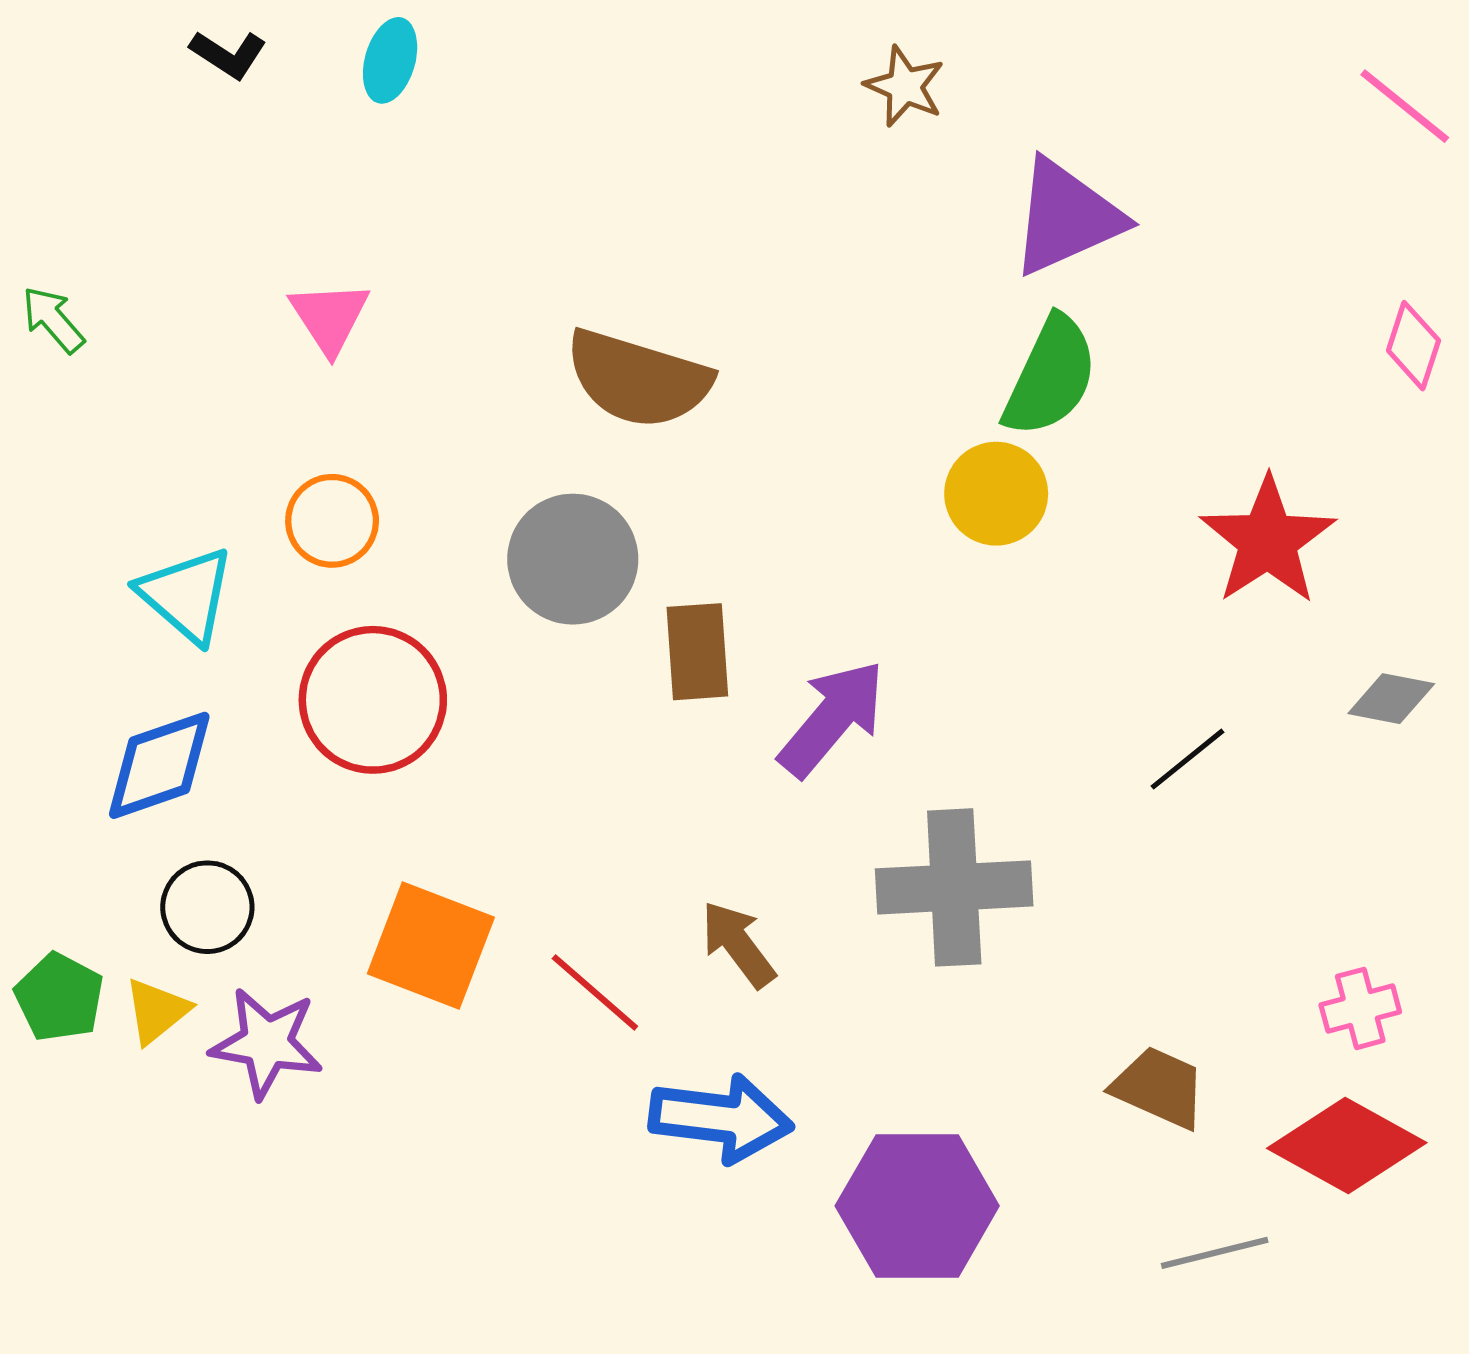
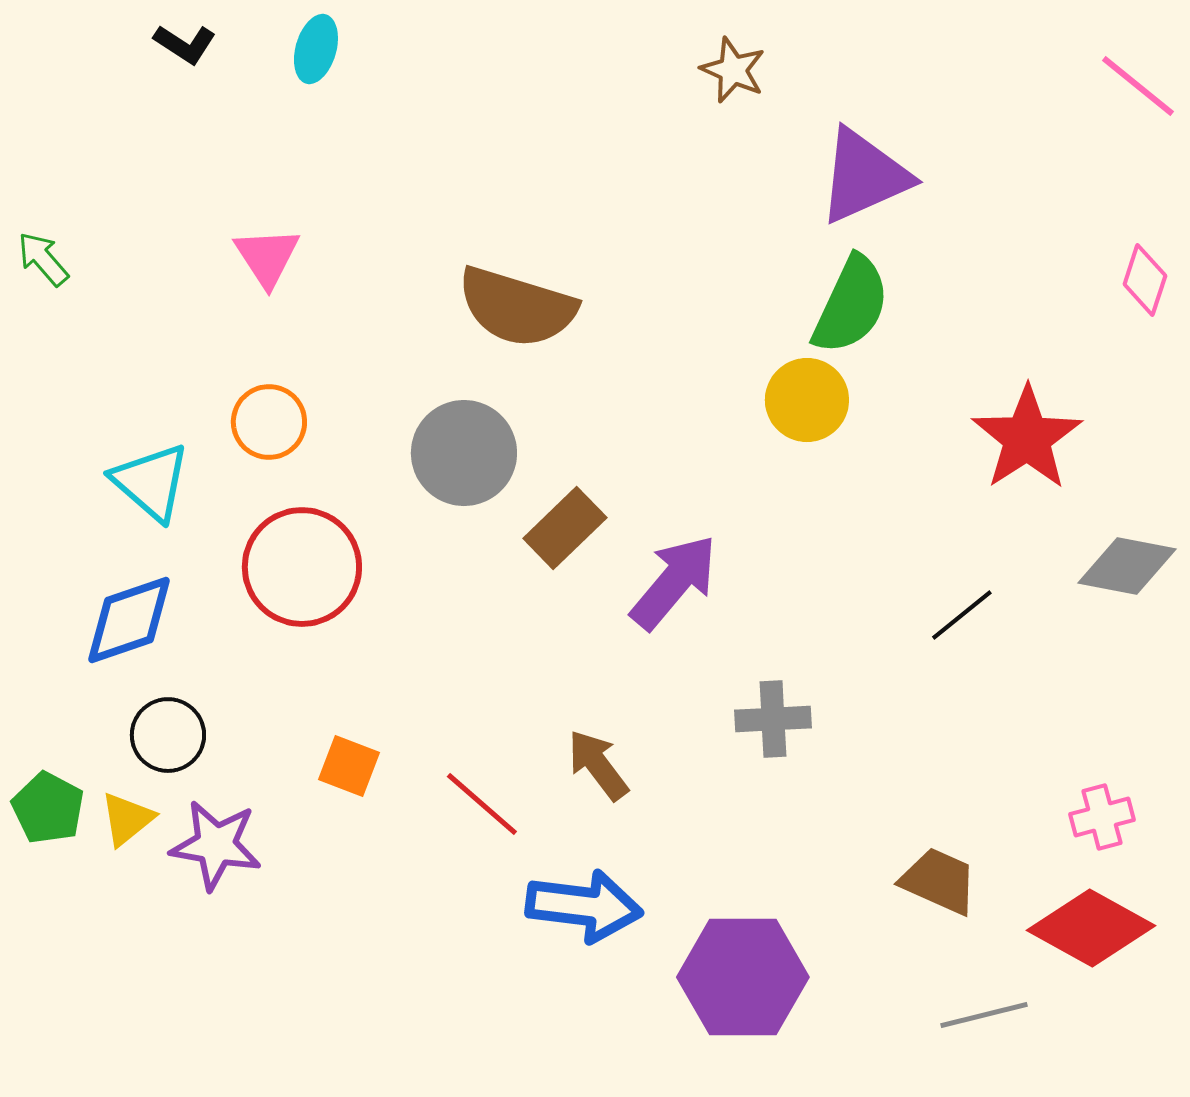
brown rectangle: (697, 652) -> (565, 528), turned 50
gray diamond: (1391, 699) -> (1127, 566), size x1.4
gray cross: (954, 887) -> (773, 719), size x0.6
orange square: (431, 945) -> (349, 766), size x0.6

